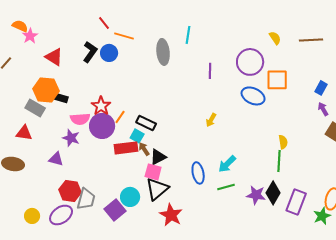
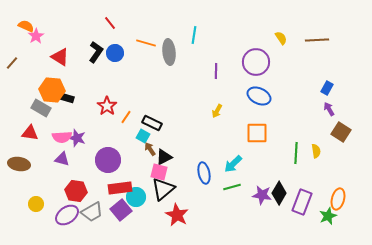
orange line: (124, 36) -> (146, 43), moved
orange square: (277, 80) -> (257, 133), moved
pink semicircle: (80, 119) -> (62, 137), moved
yellow arrow: (211, 120) -> (217, 111), moved
purple circle: (102, 126) -> (108, 160), moved
yellow semicircle: (283, 142) -> (316, 151), moved
red rectangle: (126, 148) -> (120, 188), moved
green line: (279, 161) -> (296, 153), moved
gray trapezoid: (86, 199) -> (92, 212), moved, turned 45
yellow circle: (32, 216) -> (36, 204), moved

